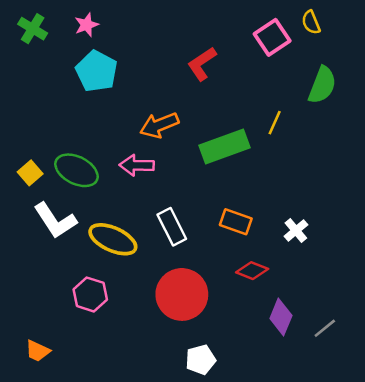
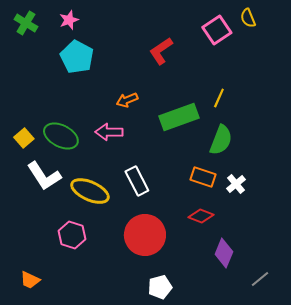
green semicircle: (322, 85) -> (221, 140), moved
orange arrow: (159, 125) -> (127, 100), size x0.7
orange rectangle: (236, 222) -> (203, 177), moved
gray line: (325, 328) -> (260, 279), moved

